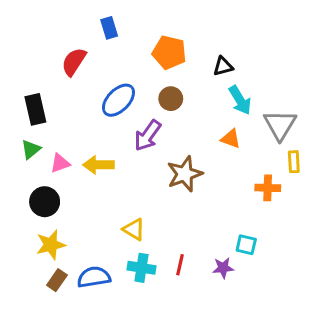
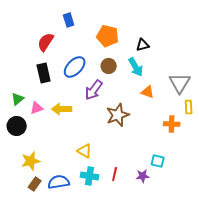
cyan arrow: (240, 100) -> (136, 67), moved
black rectangle: (35, 109) -> (44, 73), moved
black circle: (45, 202) -> (17, 126), moved

